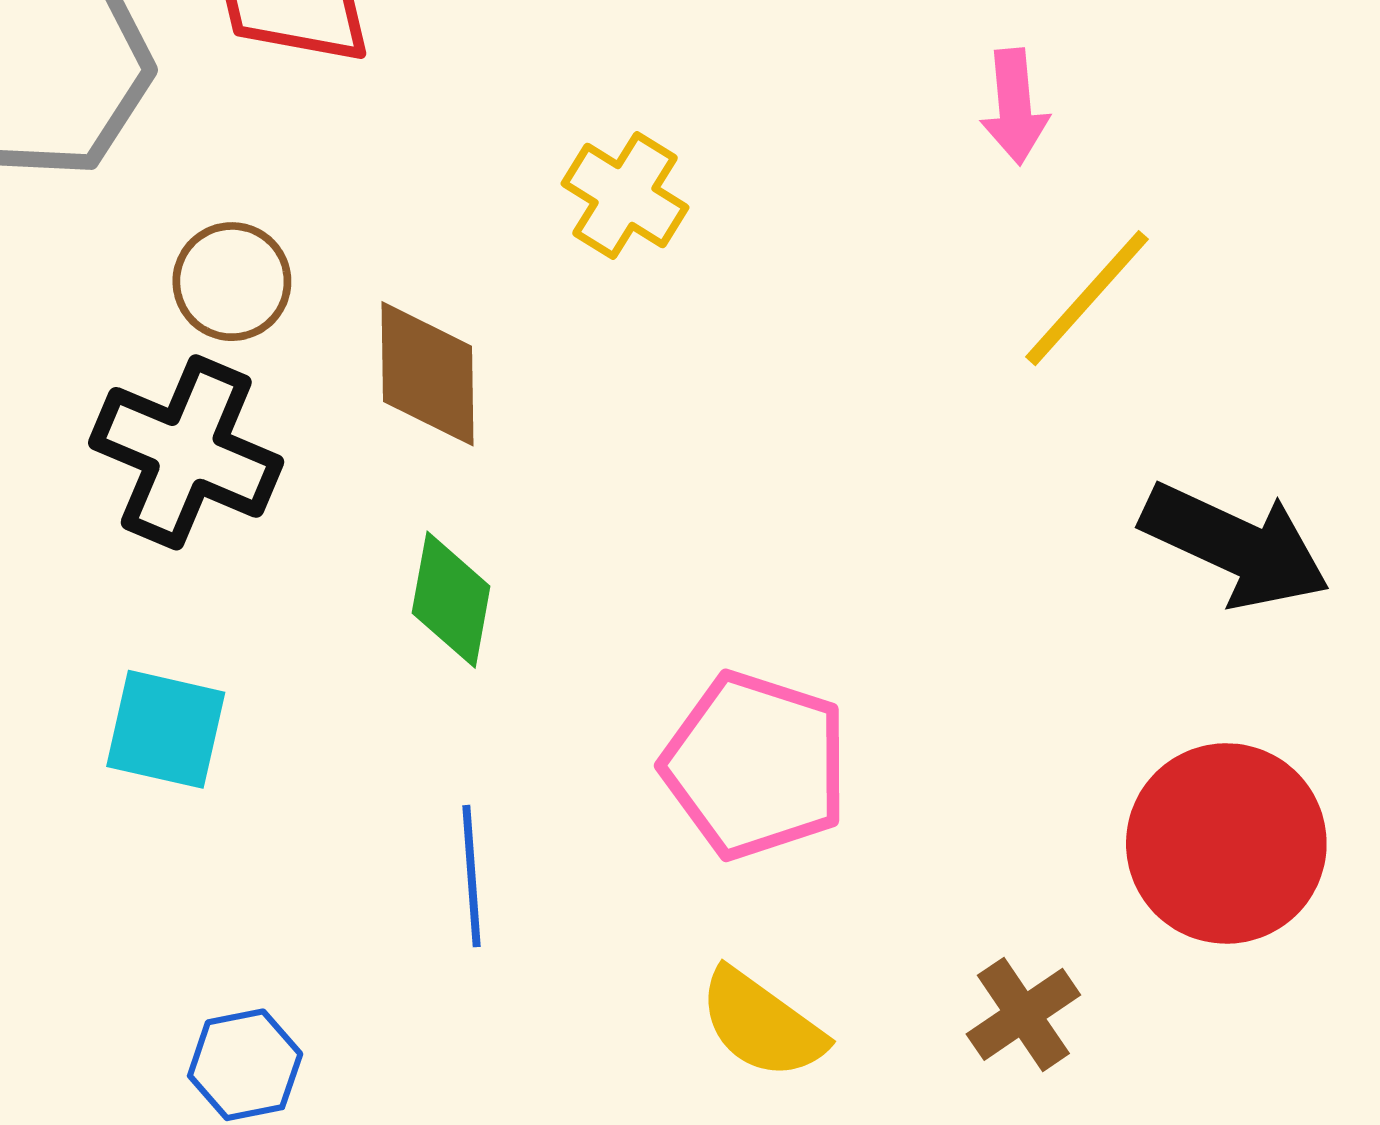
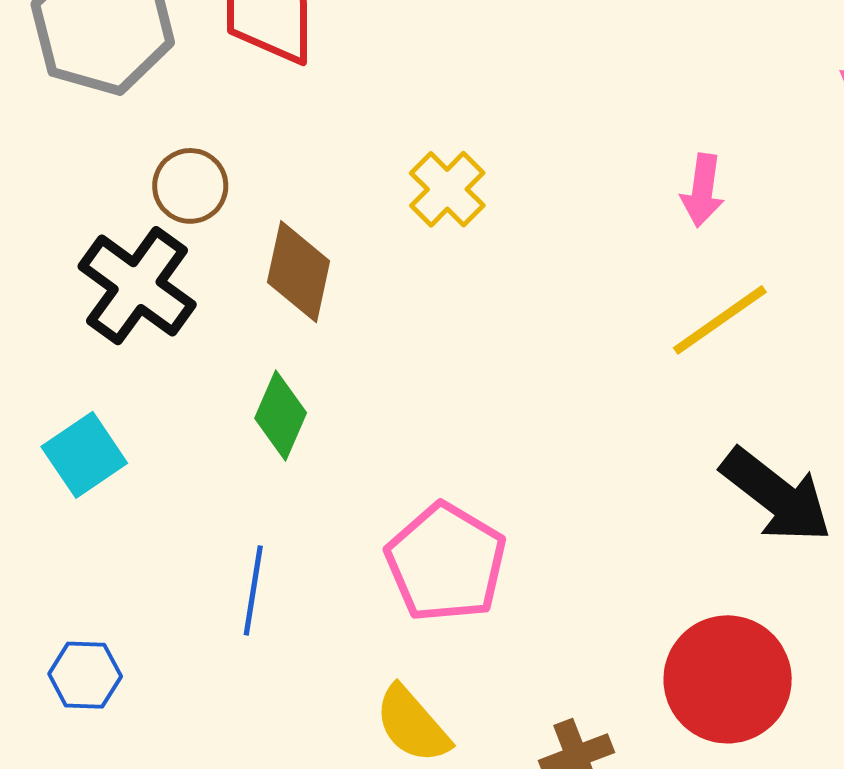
cyan square: (166, 729) -> (84, 455), turned 30

